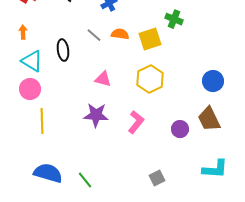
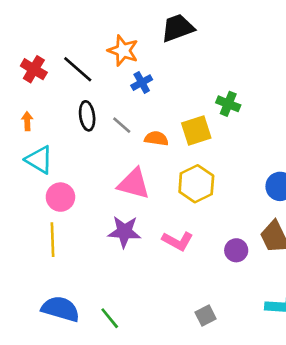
orange semicircle: (120, 34) -> (156, 138), moved
black ellipse: (63, 50) -> (87, 116), moved
pink triangle: (103, 79) -> (134, 184), size x1.5
pink circle: (30, 89) -> (60, 197), moved
pink L-shape: (136, 122) -> (178, 241), turned 80

